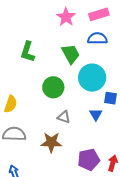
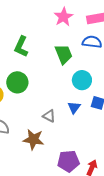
cyan circle: (92, 78) -> (82, 80), size x0.7
green circle: (53, 87) -> (17, 82), moved
blue triangle: (96, 114) -> (74, 107), moved

